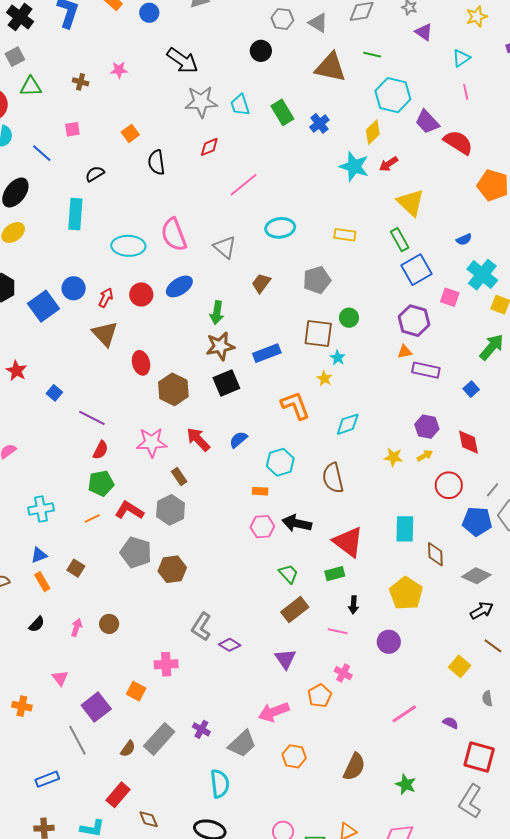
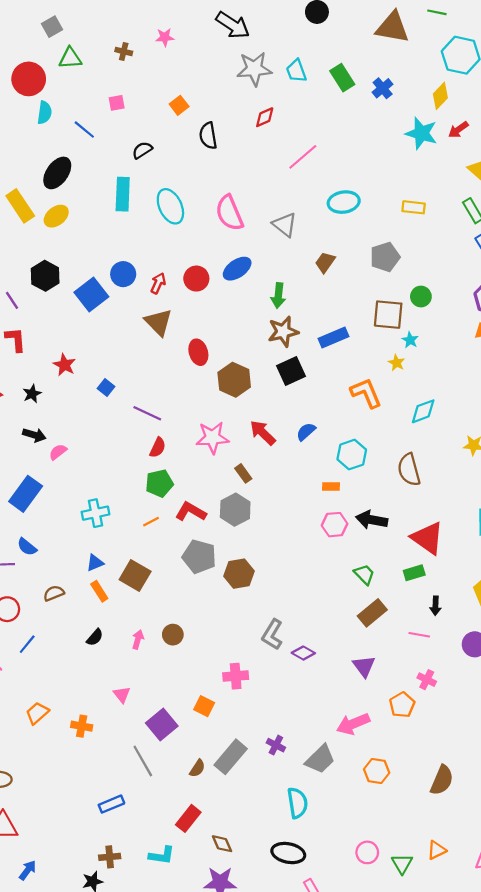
cyan ellipse: (128, 246) -> (170, 206), moved, turned 64
brown square: (76, 568) -> (135, 576), size x1.6

